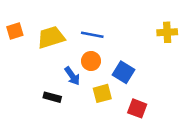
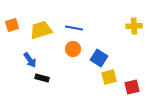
blue arrow: (72, 76) -> (30, 60), moved
yellow square: (102, 93) -> (109, 77), moved
red square: (137, 108) -> (132, 87), moved, turned -35

